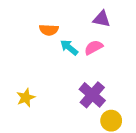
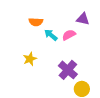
purple triangle: (102, 19) -> (83, 19), moved
yellow star: (26, 98) -> (30, 59), moved

